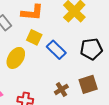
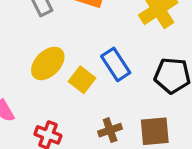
yellow square: (34, 37) -> (82, 80), moved

